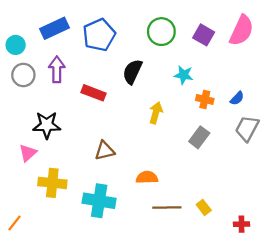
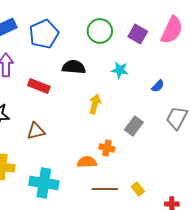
black semicircle: (132, 72) -> (74, 67), turned 70
blue semicircle: (237, 98) -> (158, 86), moved
orange cross: (205, 99) -> (107, 148), moved
brown triangle: (105, 151) -> (36, 131), moved

